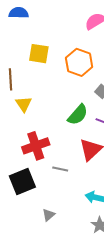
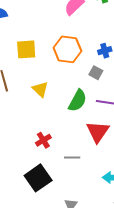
yellow triangle: (24, 104) -> (40, 89), moved
red cross: (36, 146) -> (43, 140), size x0.6

